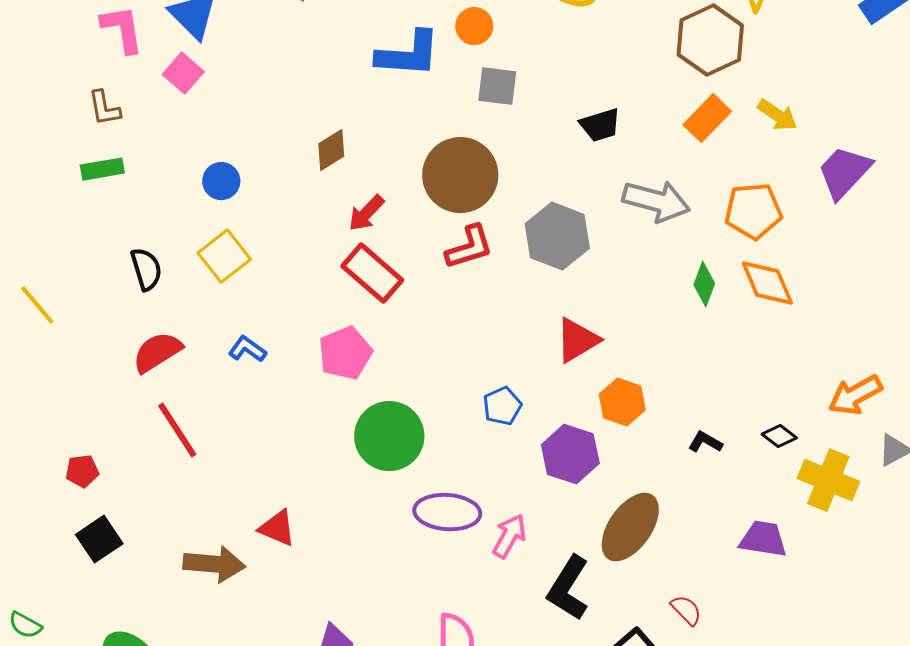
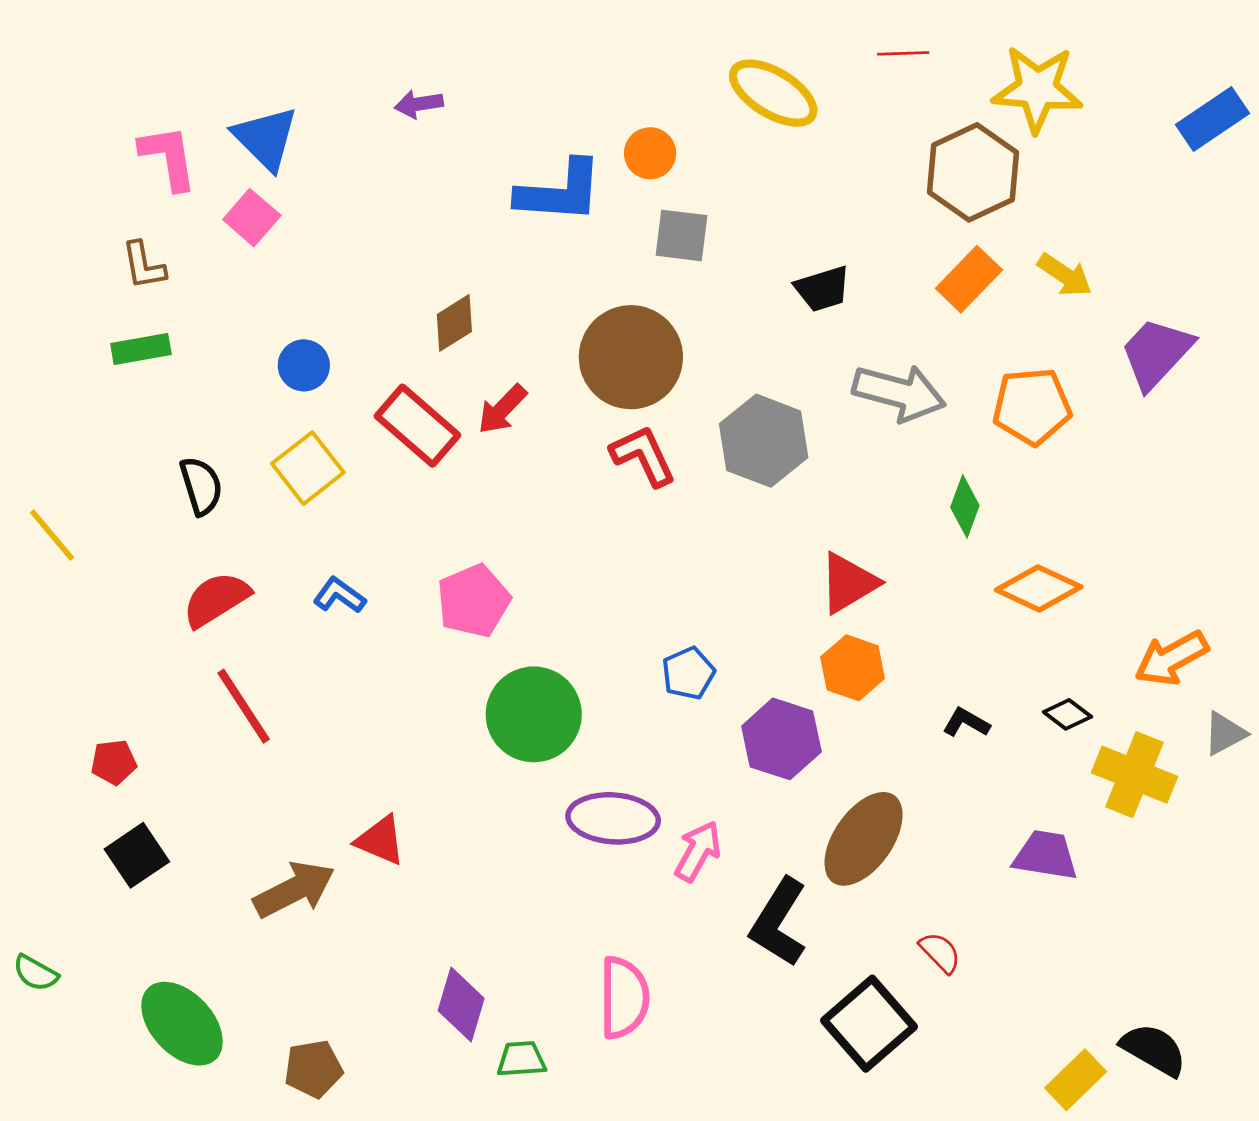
red L-shape: (469, 247) -> (643, 456), turned -98
red rectangle: (372, 273) -> (417, 426), moved
orange diamond: (767, 283) -> (1039, 588), moved, turned -42
red triangle: (577, 340) -> (848, 583), moved
brown arrow: (214, 564) -> (294, 890), turned -32

